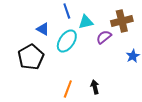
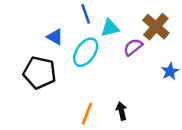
brown cross: (122, 21) -> (156, 27), turned -35
black pentagon: (31, 57) -> (40, 73), turned -30

